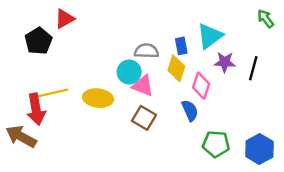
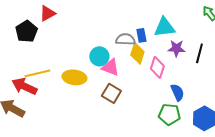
cyan triangle: (210, 36) -> (164, 27), turned 30
gray semicircle: (146, 51) -> (125, 39), moved
red arrow: (36, 109) -> (24, 86), turned 125
blue semicircle: (190, 110) -> (177, 92), moved

